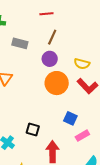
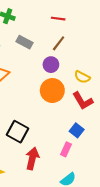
blue square: (70, 118) -> (77, 130), moved
black square: (33, 129) -> (18, 132), size x1.5
pink rectangle: (82, 136) -> (66, 149), turned -48

